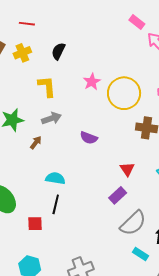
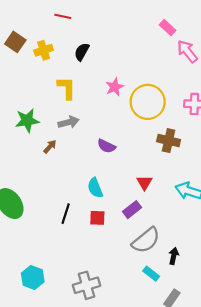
red line: (27, 24) -> (63, 16), moved
cyan semicircle: (55, 178) -> (95, 188), moved, turned -126
red square: (35, 224) -> (97, 218), moved

